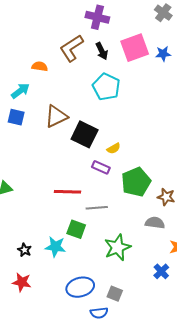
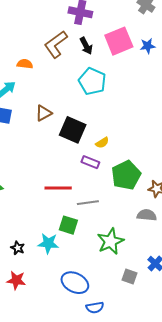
brown triangle: (56, 116) -> (44, 113), size x0.7
blue ellipse: (80, 287) -> (75, 283), turned 44
gray square: (115, 294) -> (130, 276), moved

